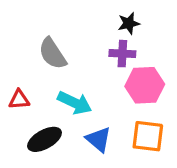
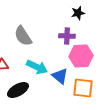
black star: (129, 23) -> (78, 13), moved
blue triangle: (99, 139) -> (60, 76), moved

